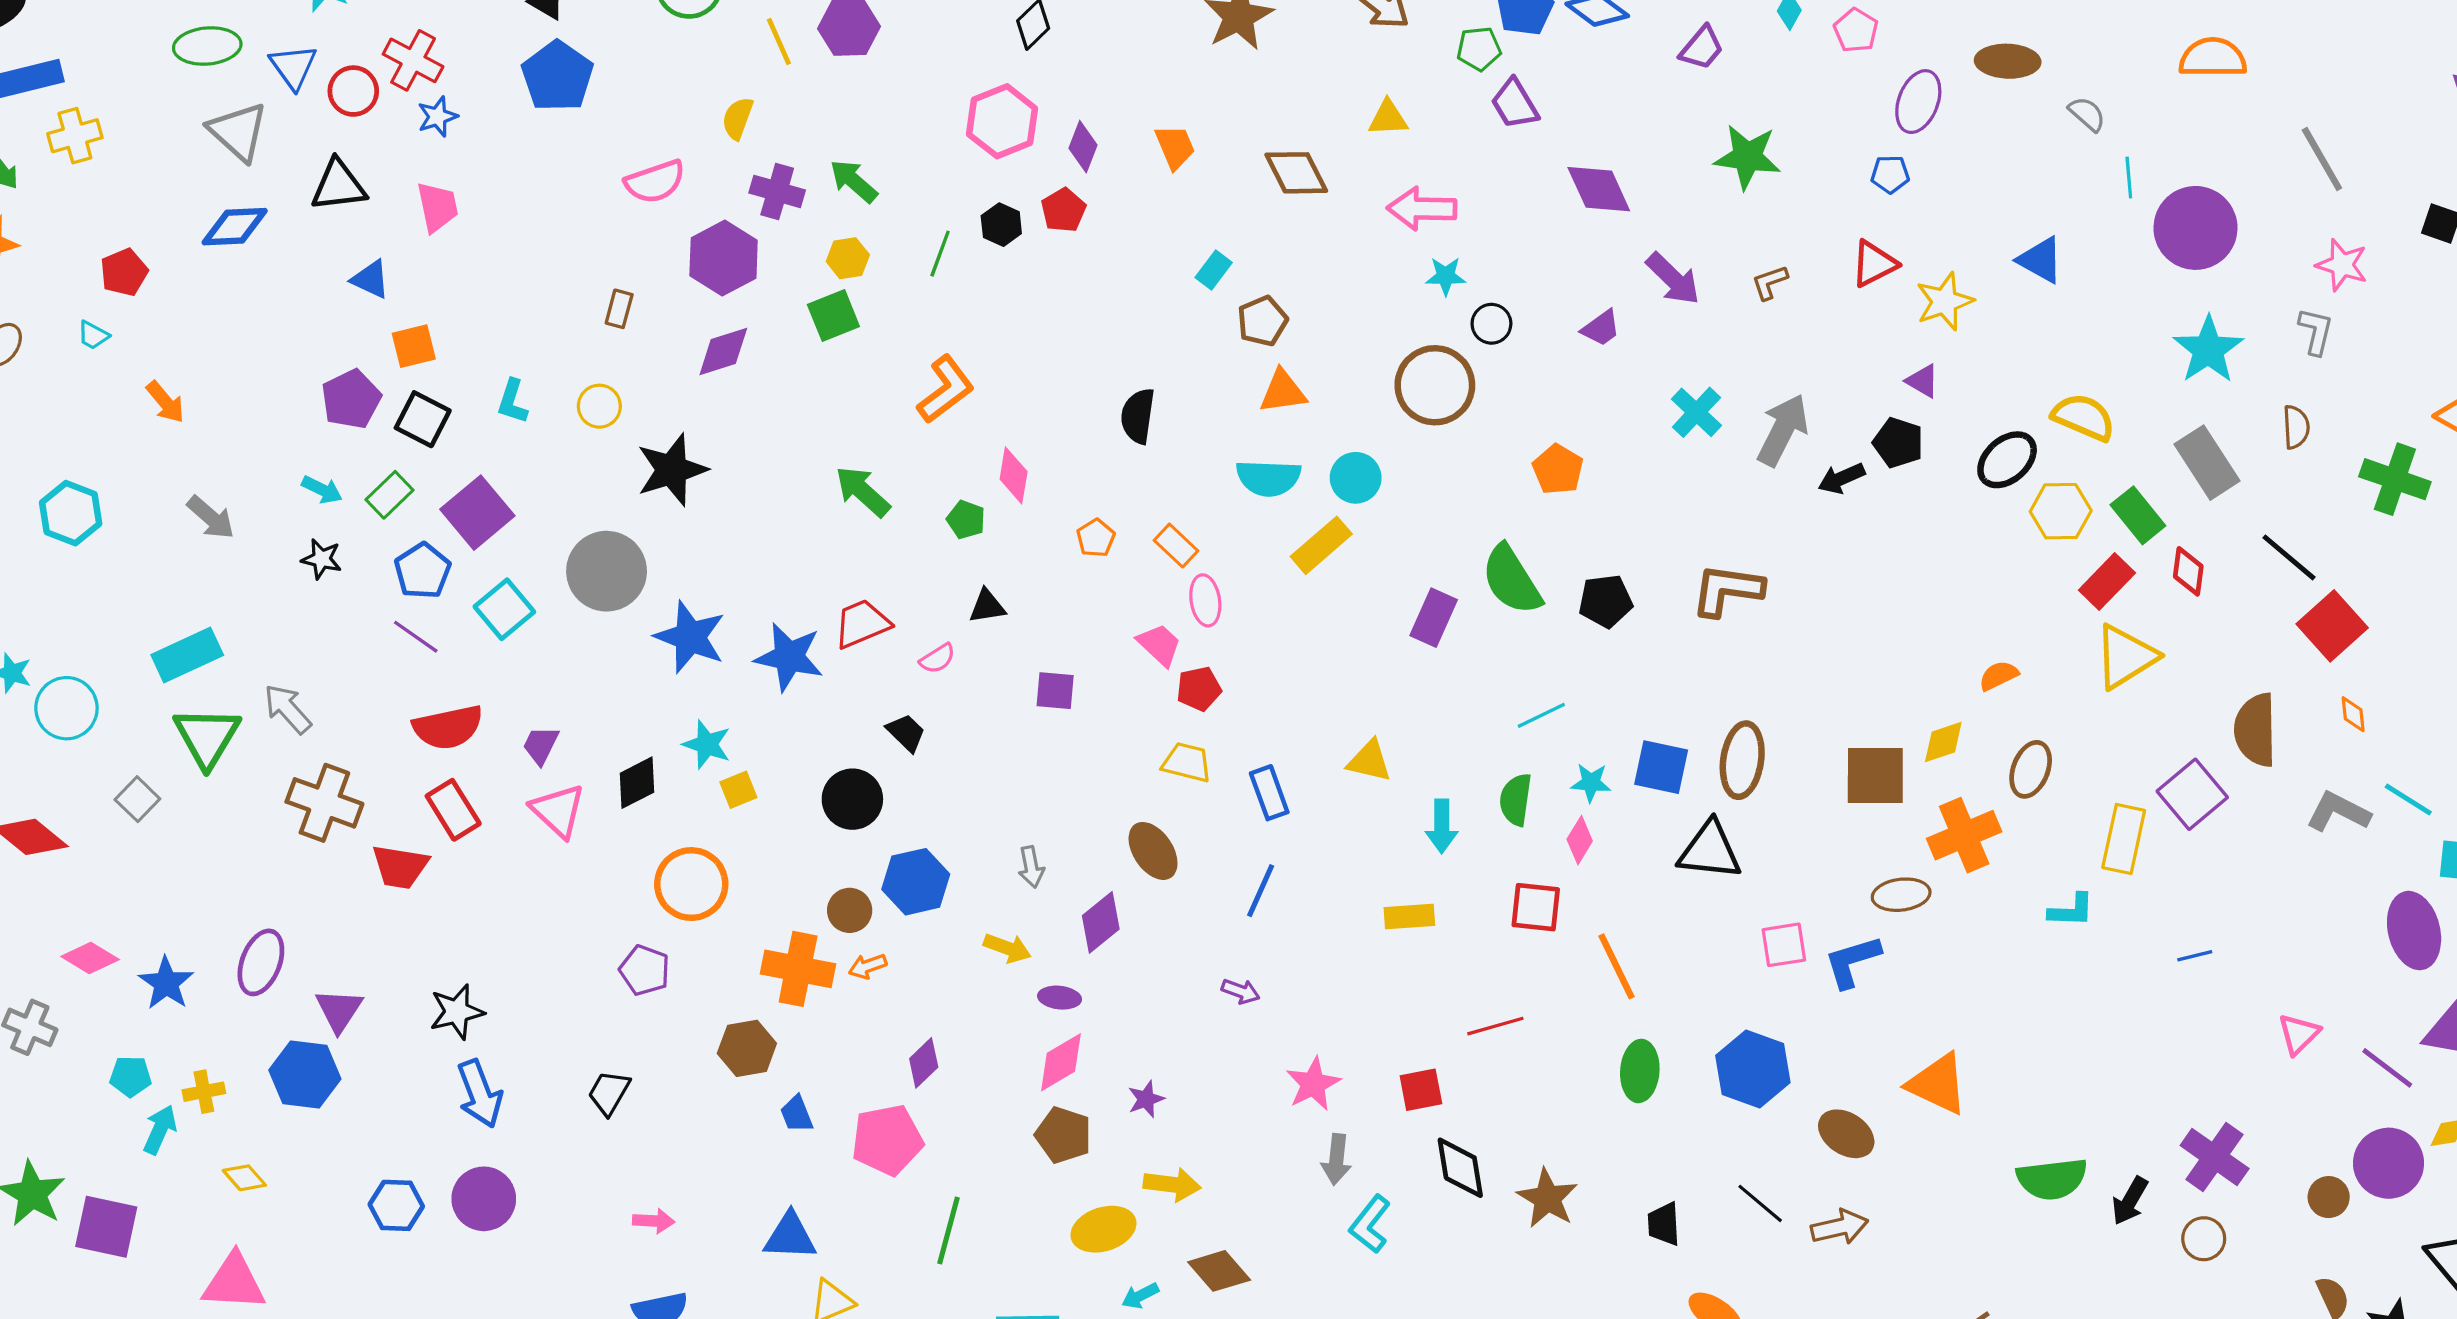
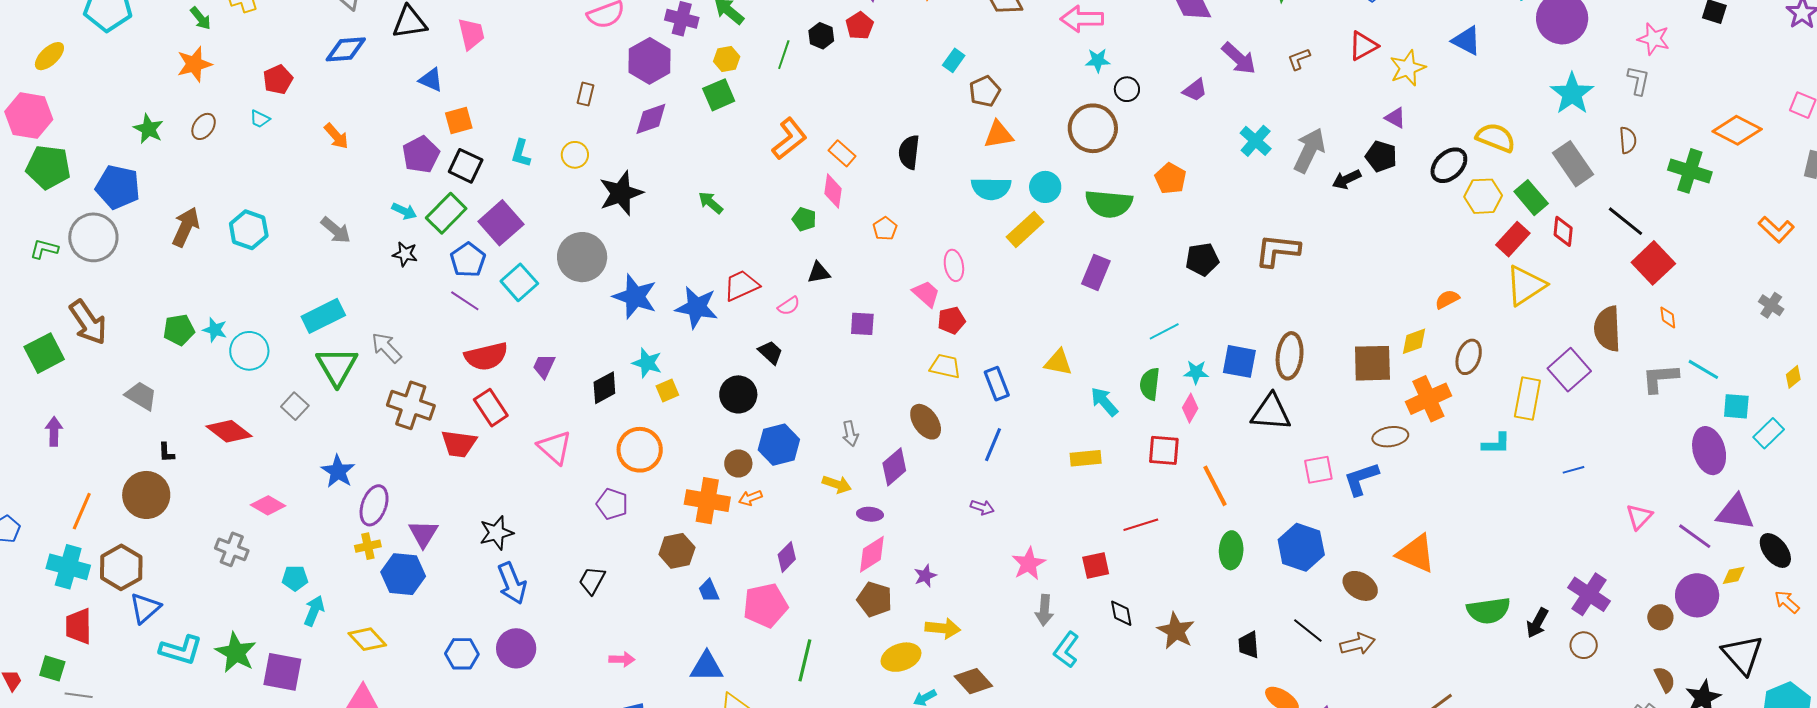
orange arrow: (165, 402) -> (336, 136), moved
green arrow: (863, 491) -> (711, 203), moved, size x0.7
green rectangle: (390, 495) -> (446, 213), size x1.4
orange rectangle: (1176, 546) -> (842, 153), moved
green semicircle: (1511, 580) -> (1109, 204), moved, turned -51
pink triangle: (558, 811) -> (555, 447), moved
gray L-shape: (2338, 812) -> (1660, 378), turned -30
cyan arrow: (1442, 826) -> (1104, 402), turned 140
blue star: (166, 983) -> (338, 471), moved
yellow cross: (204, 1092) -> (368, 546), moved
black diamond: (1460, 1168) -> (1121, 613), size x0.7
yellow diamond: (244, 1178) -> (367, 639), size x1.4

